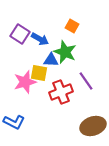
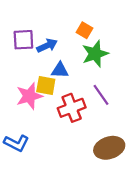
purple square: (20, 34) -> (23, 40), turned -36
blue arrow: (40, 39) -> (47, 46), turned -54
green star: (65, 52) -> (95, 54), moved, turned 30

